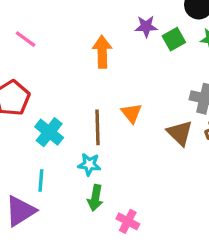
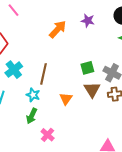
green square: (174, 39) -> (87, 68), moved
orange arrow: (102, 52) -> (58, 29), turned 30
orange triangle: (131, 113) -> (66, 99), moved

